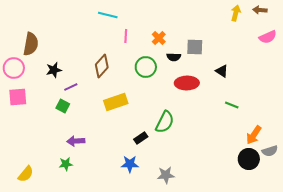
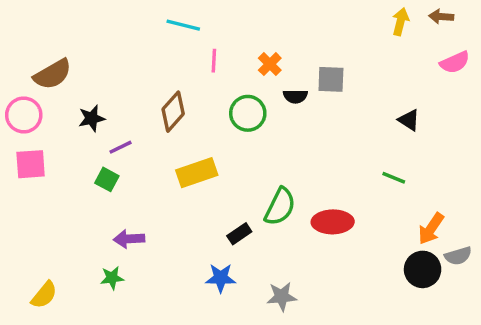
brown semicircle: (31, 44) -> (53, 74), turned 50
black triangle: (222, 71) -> (409, 120), moved
red ellipse: (187, 83) -> (333, 222), moved

